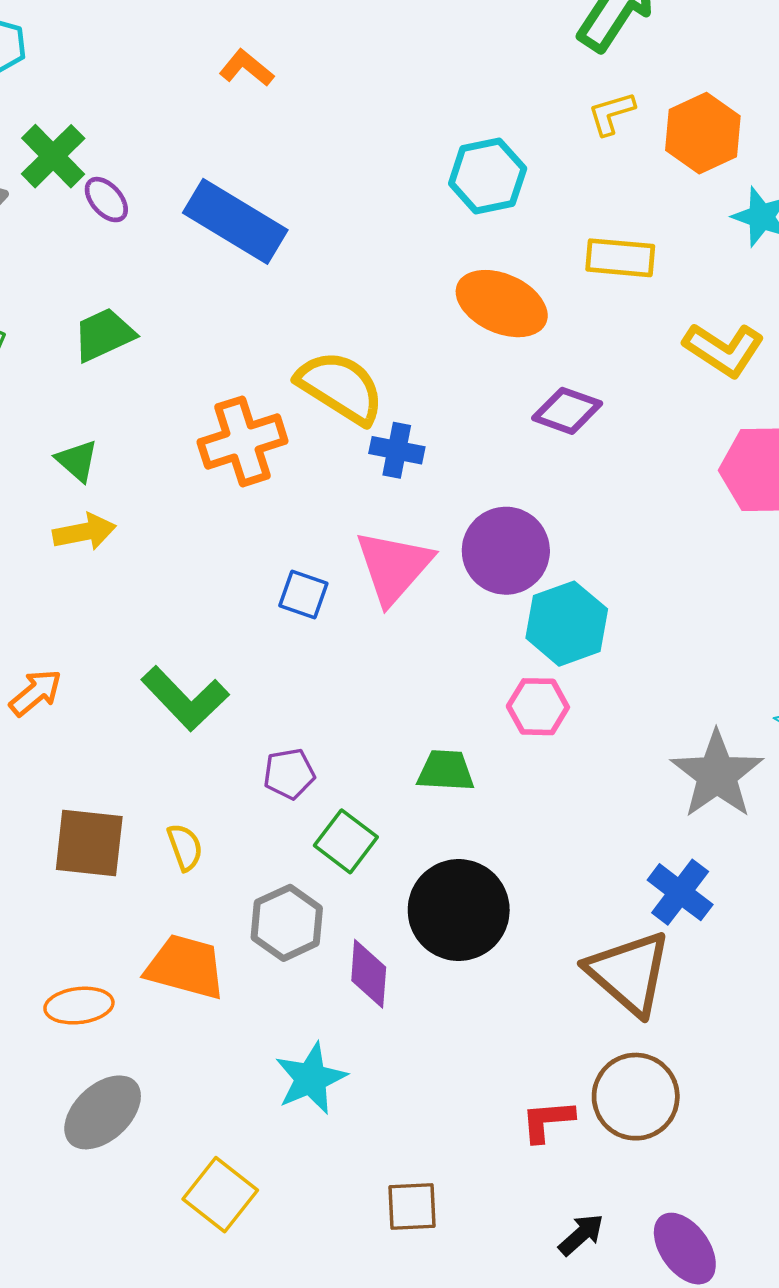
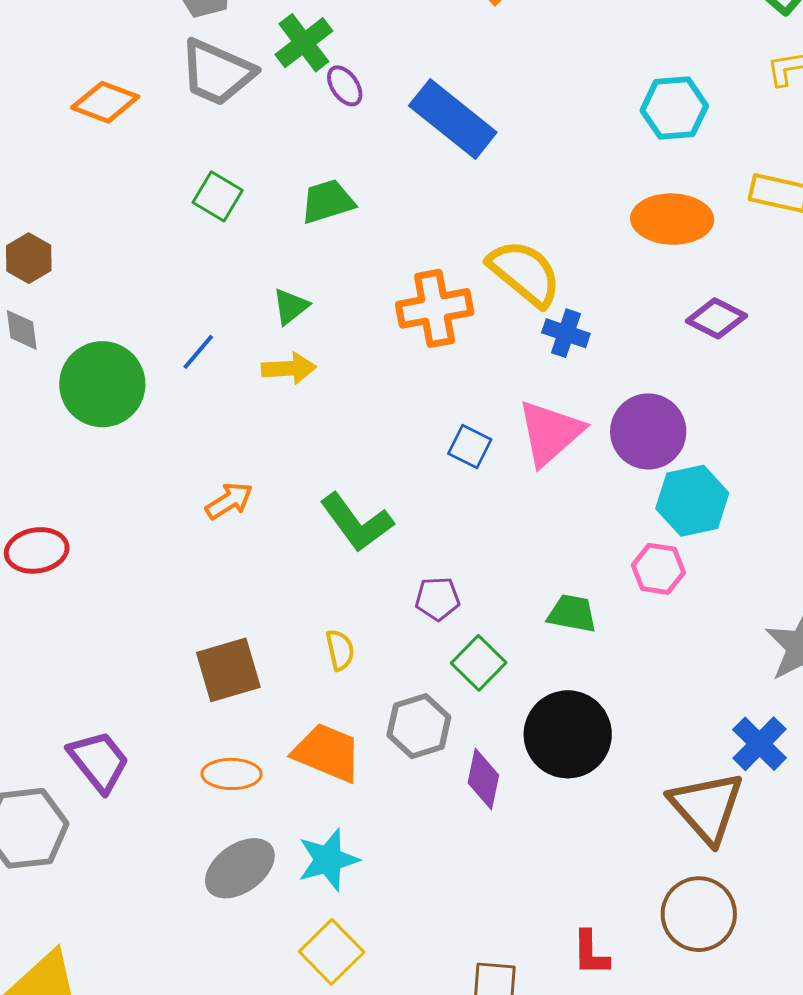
orange ellipse: (502, 304) -> (672, 219), turned -30
green triangle: (77, 461) -> (291, 306), turned 33
brown square: (89, 843) -> (228, 670), moved, turned -30
cyan star: (311, 1078) -> (328, 860), moved
red L-shape: (547, 1121) -> (591, 953), moved, turned -93

